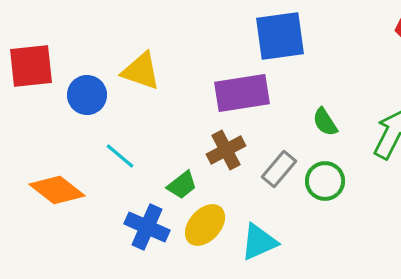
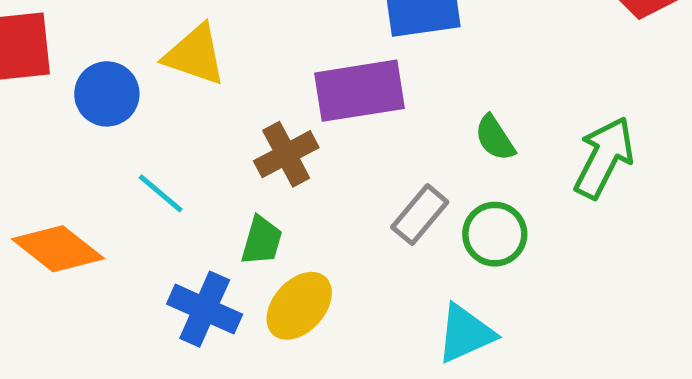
brown cross: (226, 150) -> (286, 154), moved
green trapezoid: (182, 185) -> (262, 241), turned -36
cyan triangle: (259, 242) -> (465, 334), moved

